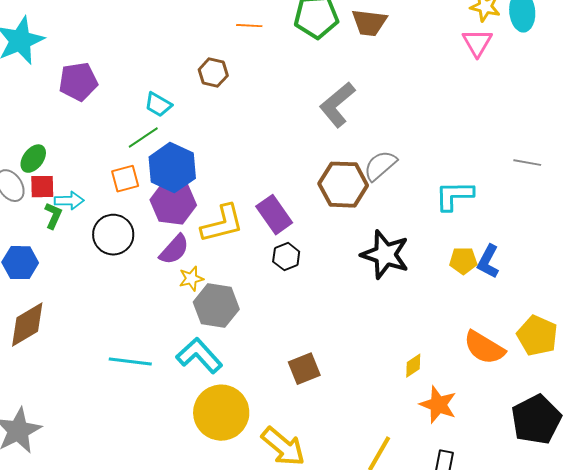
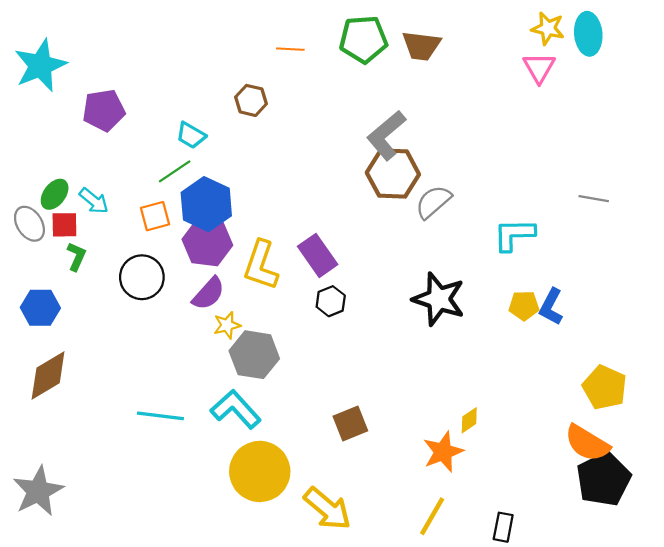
brown hexagon: (343, 185) -> (393, 174), moved
cyan arrow: (69, 201) -> (94, 201), moved, turned 40
yellow L-shape: (222, 224) -> (261, 265), turned 123
orange semicircle: (484, 348) -> (587, 443), moved
orange star: (438, 405) -> (443, 452), moved, turned 30

